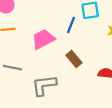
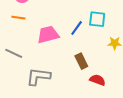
brown rectangle: (74, 59) -> (81, 61), moved

